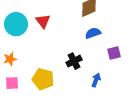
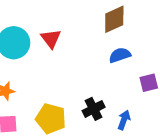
black cross: (74, 61) -> (94, 109), moved

